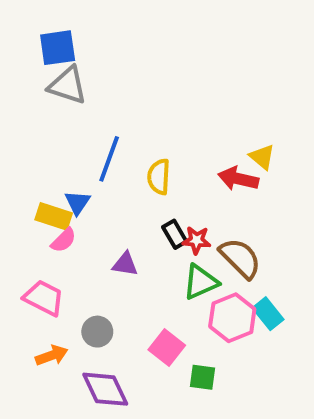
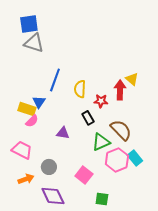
red arrow: (238, 179) -> (120, 90), turned 78
red star: (197, 240) -> (101, 101), moved
green square: (203, 377) -> (102, 199), moved

